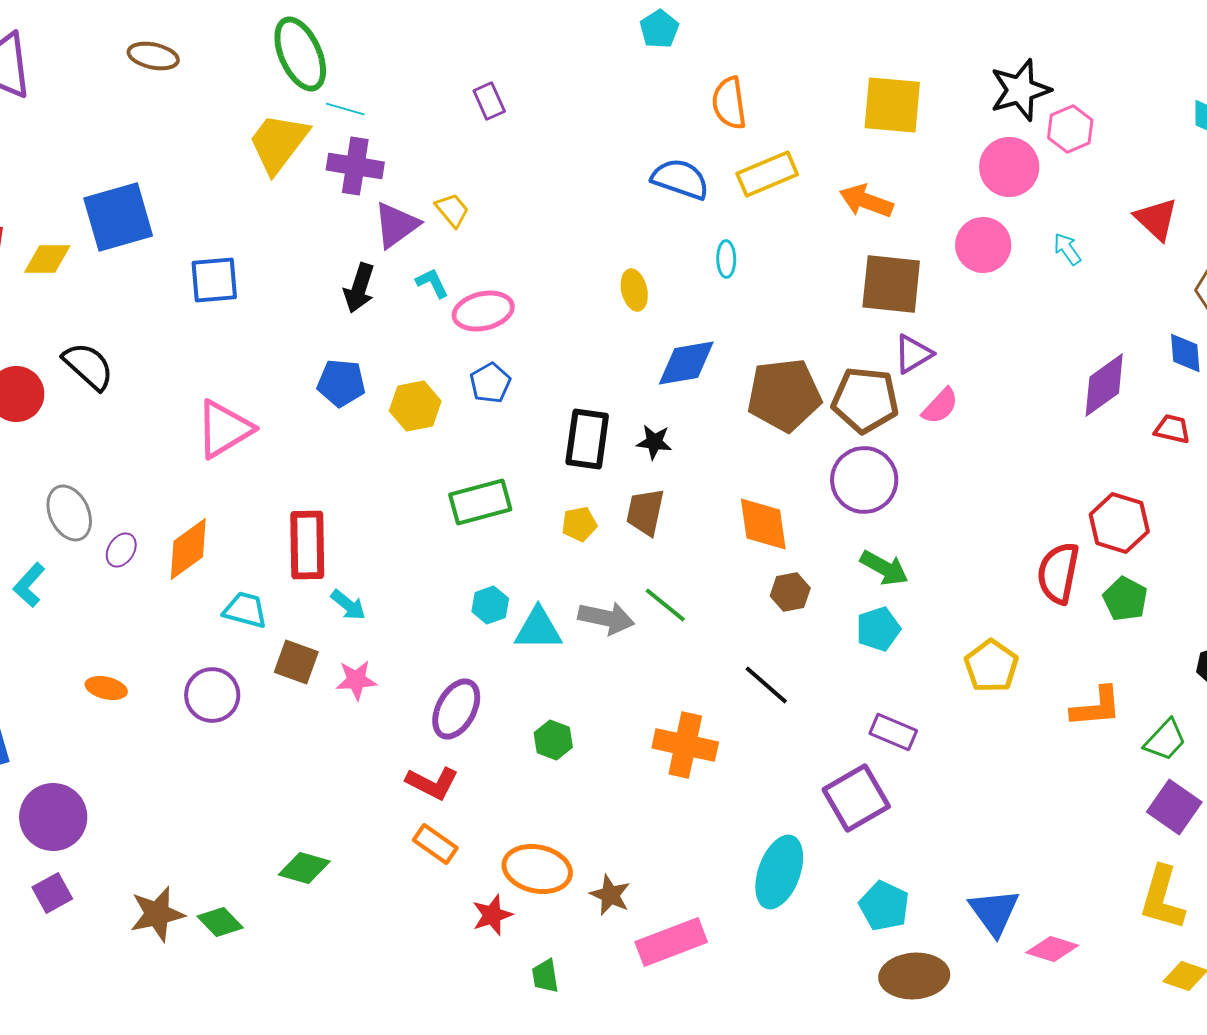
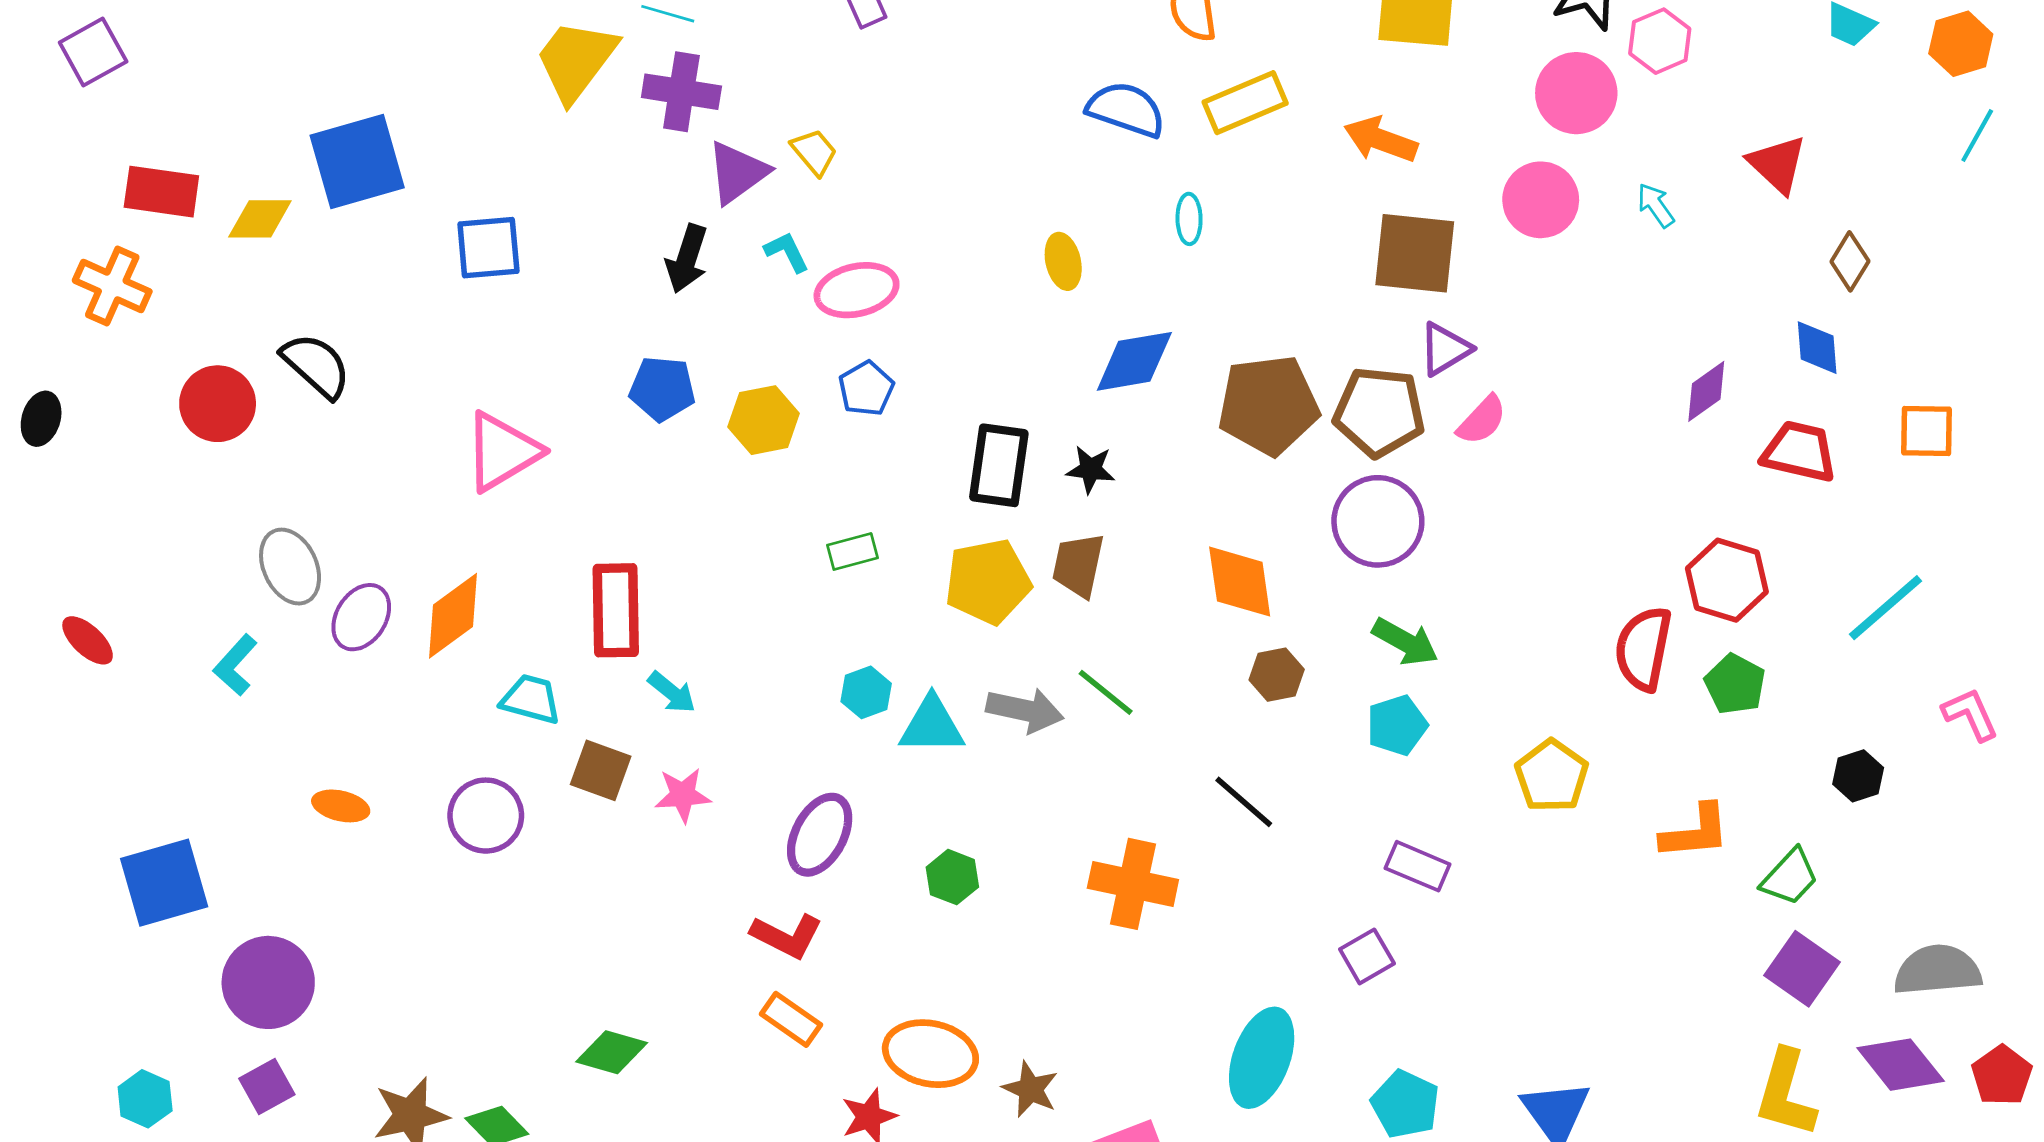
purple diamond: (1104, 385) -> (1706, 391), size x0.7
red trapezoid: (1172, 429) -> (1799, 452), size x1.5
green rectangle: (480, 502) -> (852, 551), size x0.6
yellow pentagon: (579, 524) -> (988, 582), size x1.8
purple ellipse: (121, 550) -> (361, 617), size x1.4
purple square: (856, 798) -> (1367, 956), size x0.6

